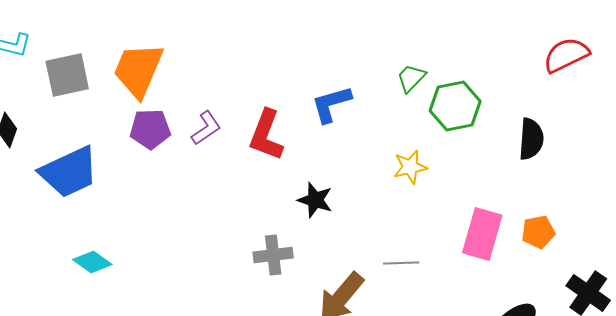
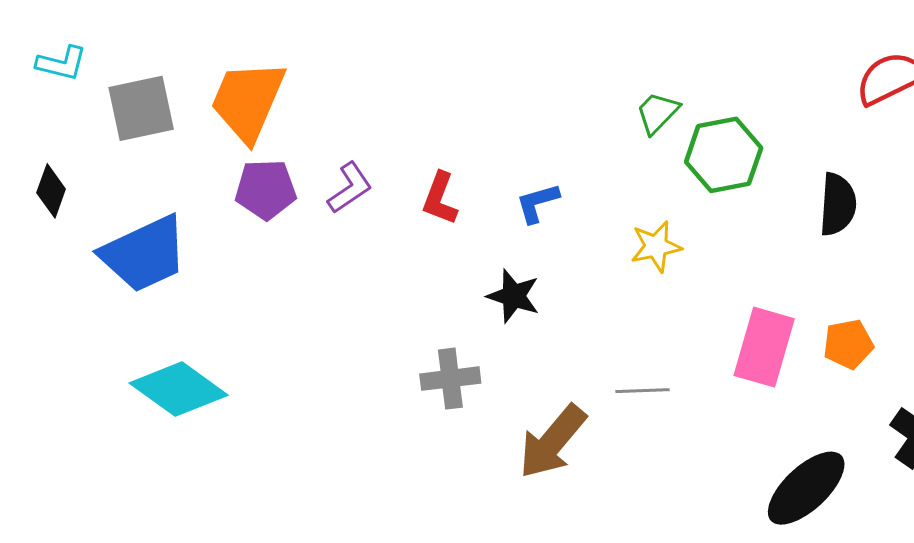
blue L-shape: (331, 104) -> (537, 203), moved, size x0.7
red L-shape: (266, 135) -> (440, 198), size x0.7
cyan diamond: (92, 262) -> (179, 389), size x1.6

